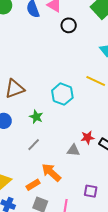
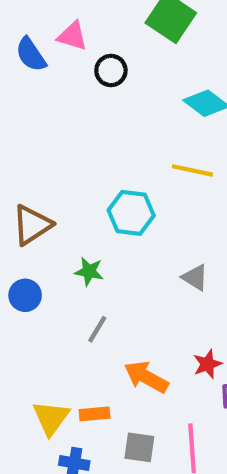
red star: (88, 138) -> (207, 364), moved
gray triangle: (73, 150) -> (195, 277), moved, turned 40
orange rectangle: (33, 185) -> (95, 414), moved, turned 40

